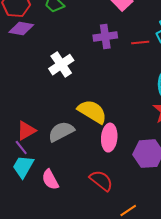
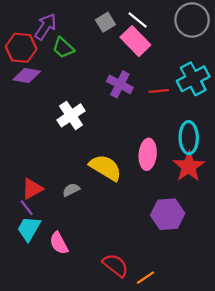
purple cross: (105, 37) -> (120, 84), turned 35
gray semicircle: (61, 132) -> (71, 190), size x0.6
pink ellipse: (109, 138) -> (148, 154), moved
red semicircle: (101, 181) -> (115, 265), moved

